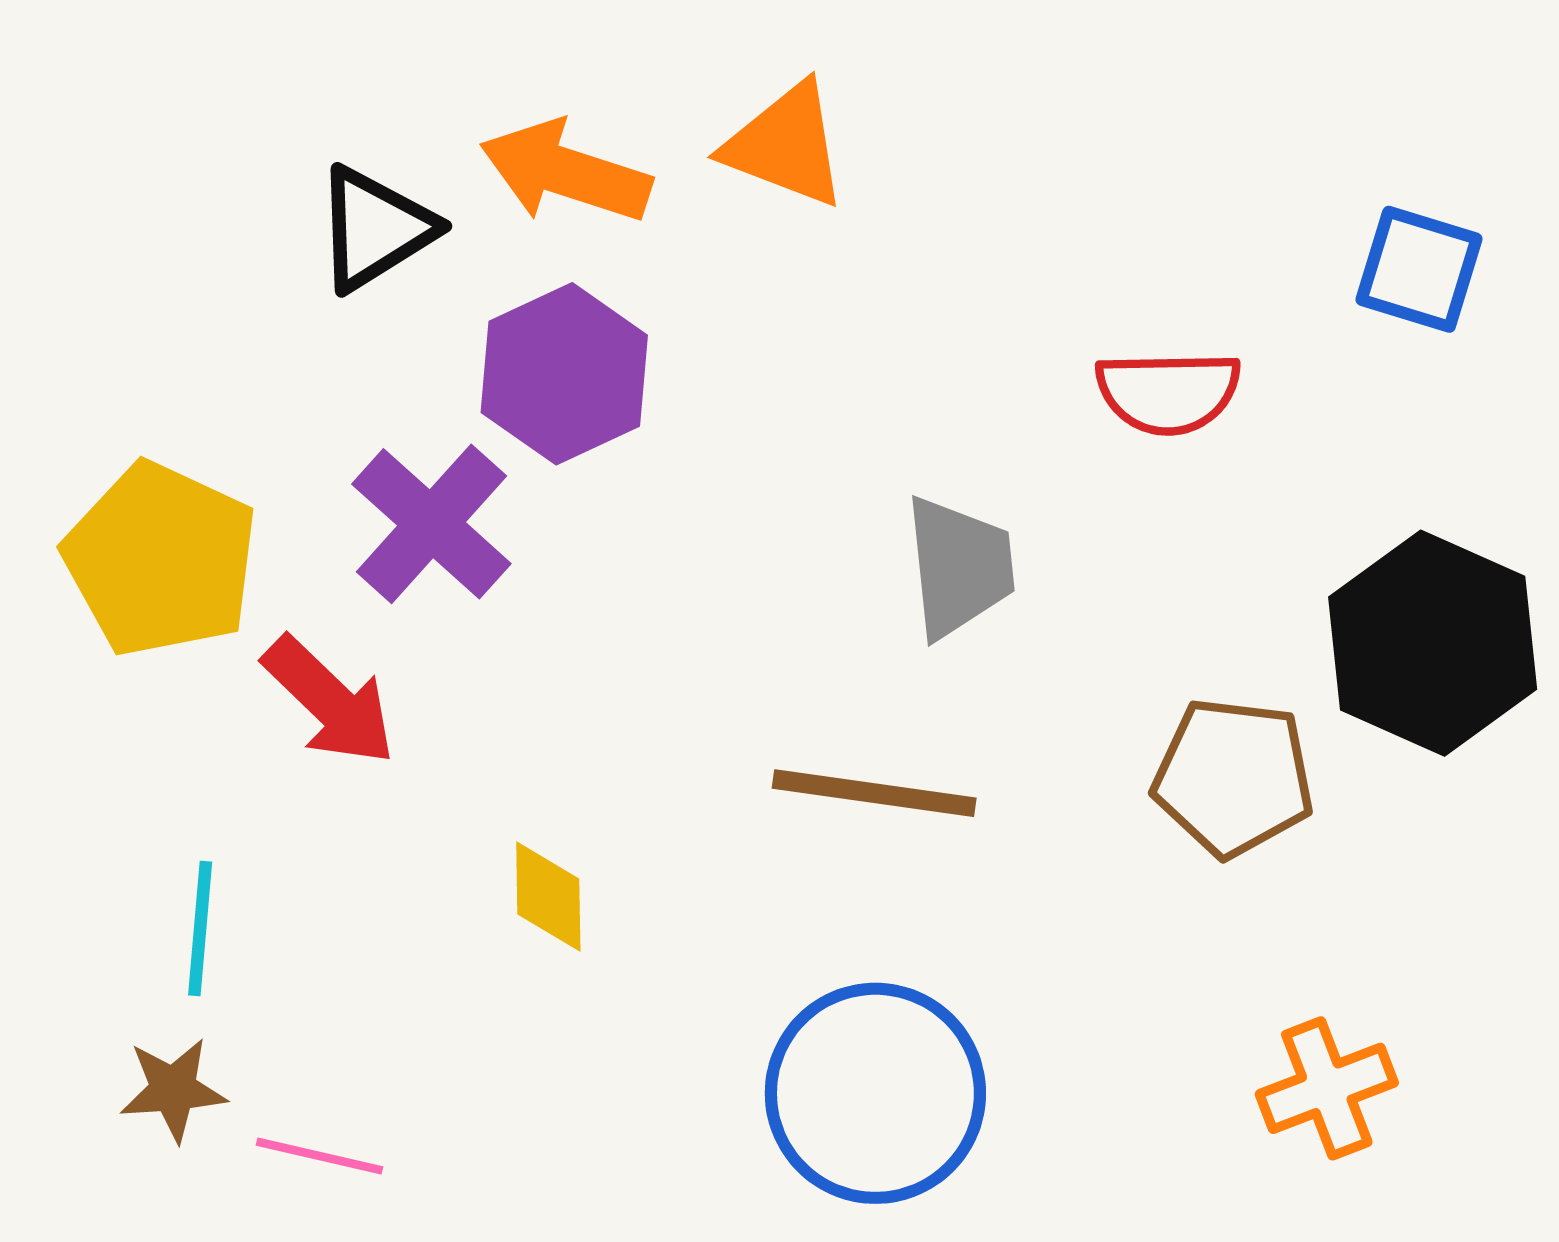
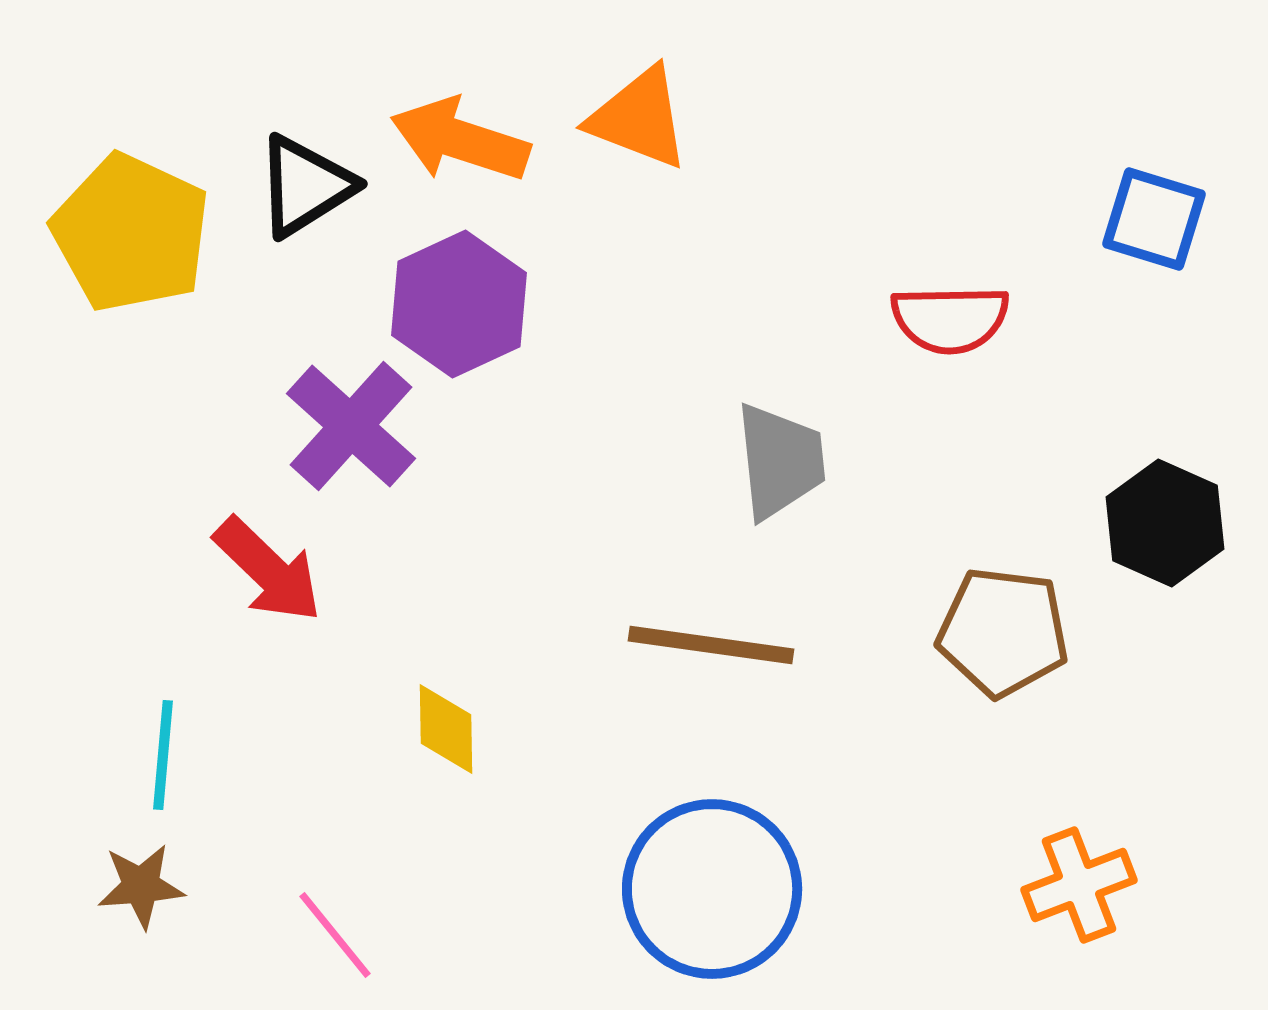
yellow pentagon: (161, 560) -> (131, 233), moved
black hexagon: (1433, 643) -> (1165, 523), size x0.7
pink line: (320, 1156) -> (335, 935), moved, turned 38

